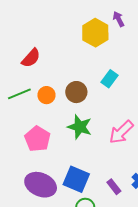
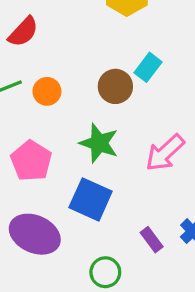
brown circle: (76, 92) -> (115, 86), moved
blue square: (76, 179) -> (91, 199), moved

